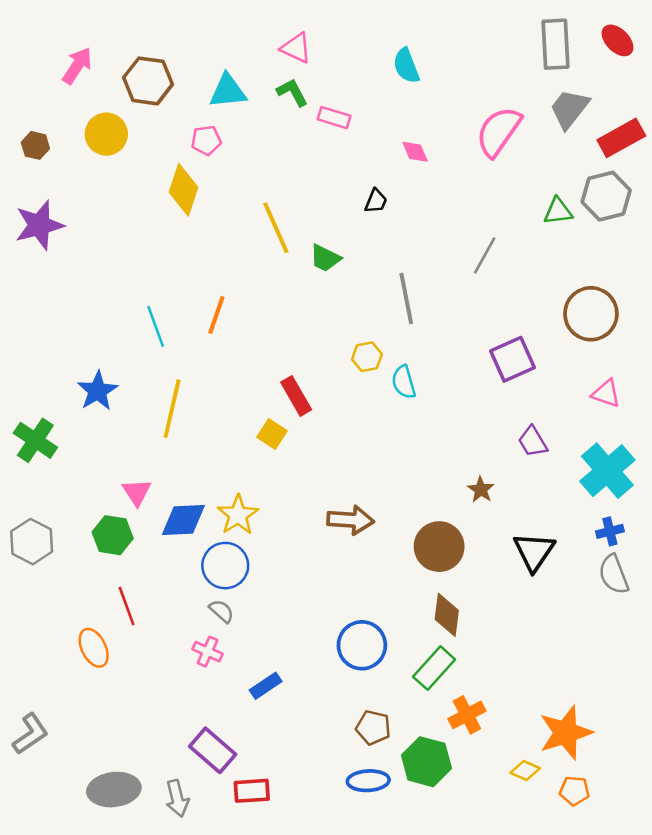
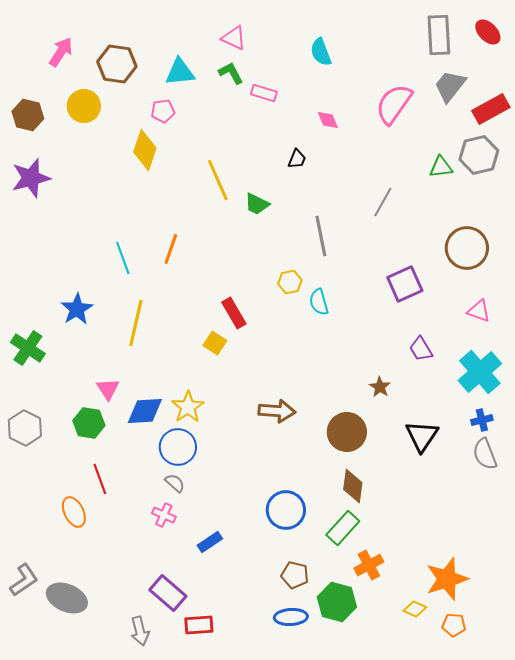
brown hexagon: (35, 145) -> (28, 115), size x1.4
gray ellipse: (114, 790) -> (67, 598), moved, turned 30

